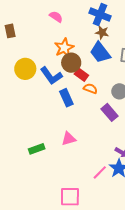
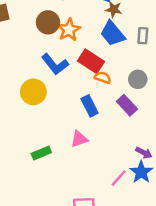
brown circle: (71, 63) -> (48, 22), moved
yellow circle: (25, 69) -> (33, 92), moved
red rectangle: (81, 75) -> (91, 61), size x1.5
blue rectangle: (66, 98) -> (90, 106), moved

